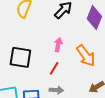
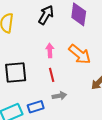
red line: (54, 68) -> (52, 75), turned -32

